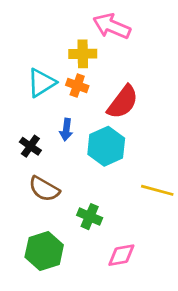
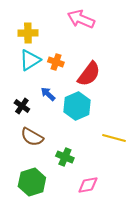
yellow cross: (83, 54) -> (28, 33), moved
blue arrow: (66, 130) -> (48, 94), turned 126

